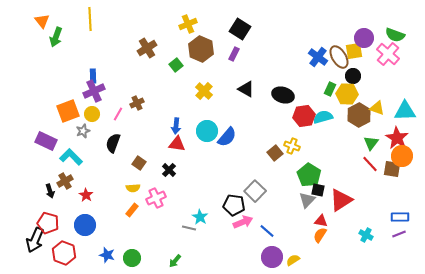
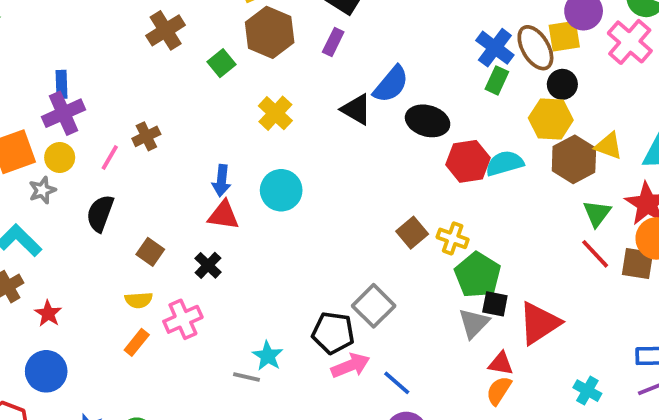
green rectangle: (330, 89) -> (497, 80), moved
blue semicircle: (227, 137) -> (391, 84), moved
yellow cross: (292, 146) -> (453, 238), moved

